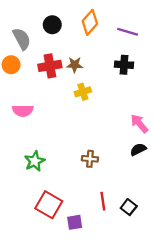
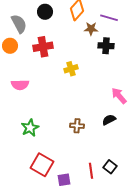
brown star: (75, 65) -> (91, 29), moved
black semicircle: (138, 149) -> (109, 120), moved
red line: (103, 201) -> (91, 171), moved

